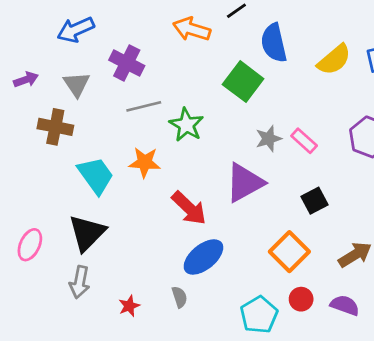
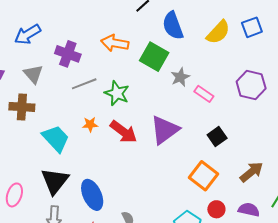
orange arrow: (192, 29) -> (115, 43), moved
gray star: (269, 139) -> (180, 77), moved
orange star: (145, 162) -> (90, 124), size x0.7
red arrow: (189, 208) -> (123, 132), moved
blue ellipse: (203, 257) -> (92, 195), moved, turned -68

